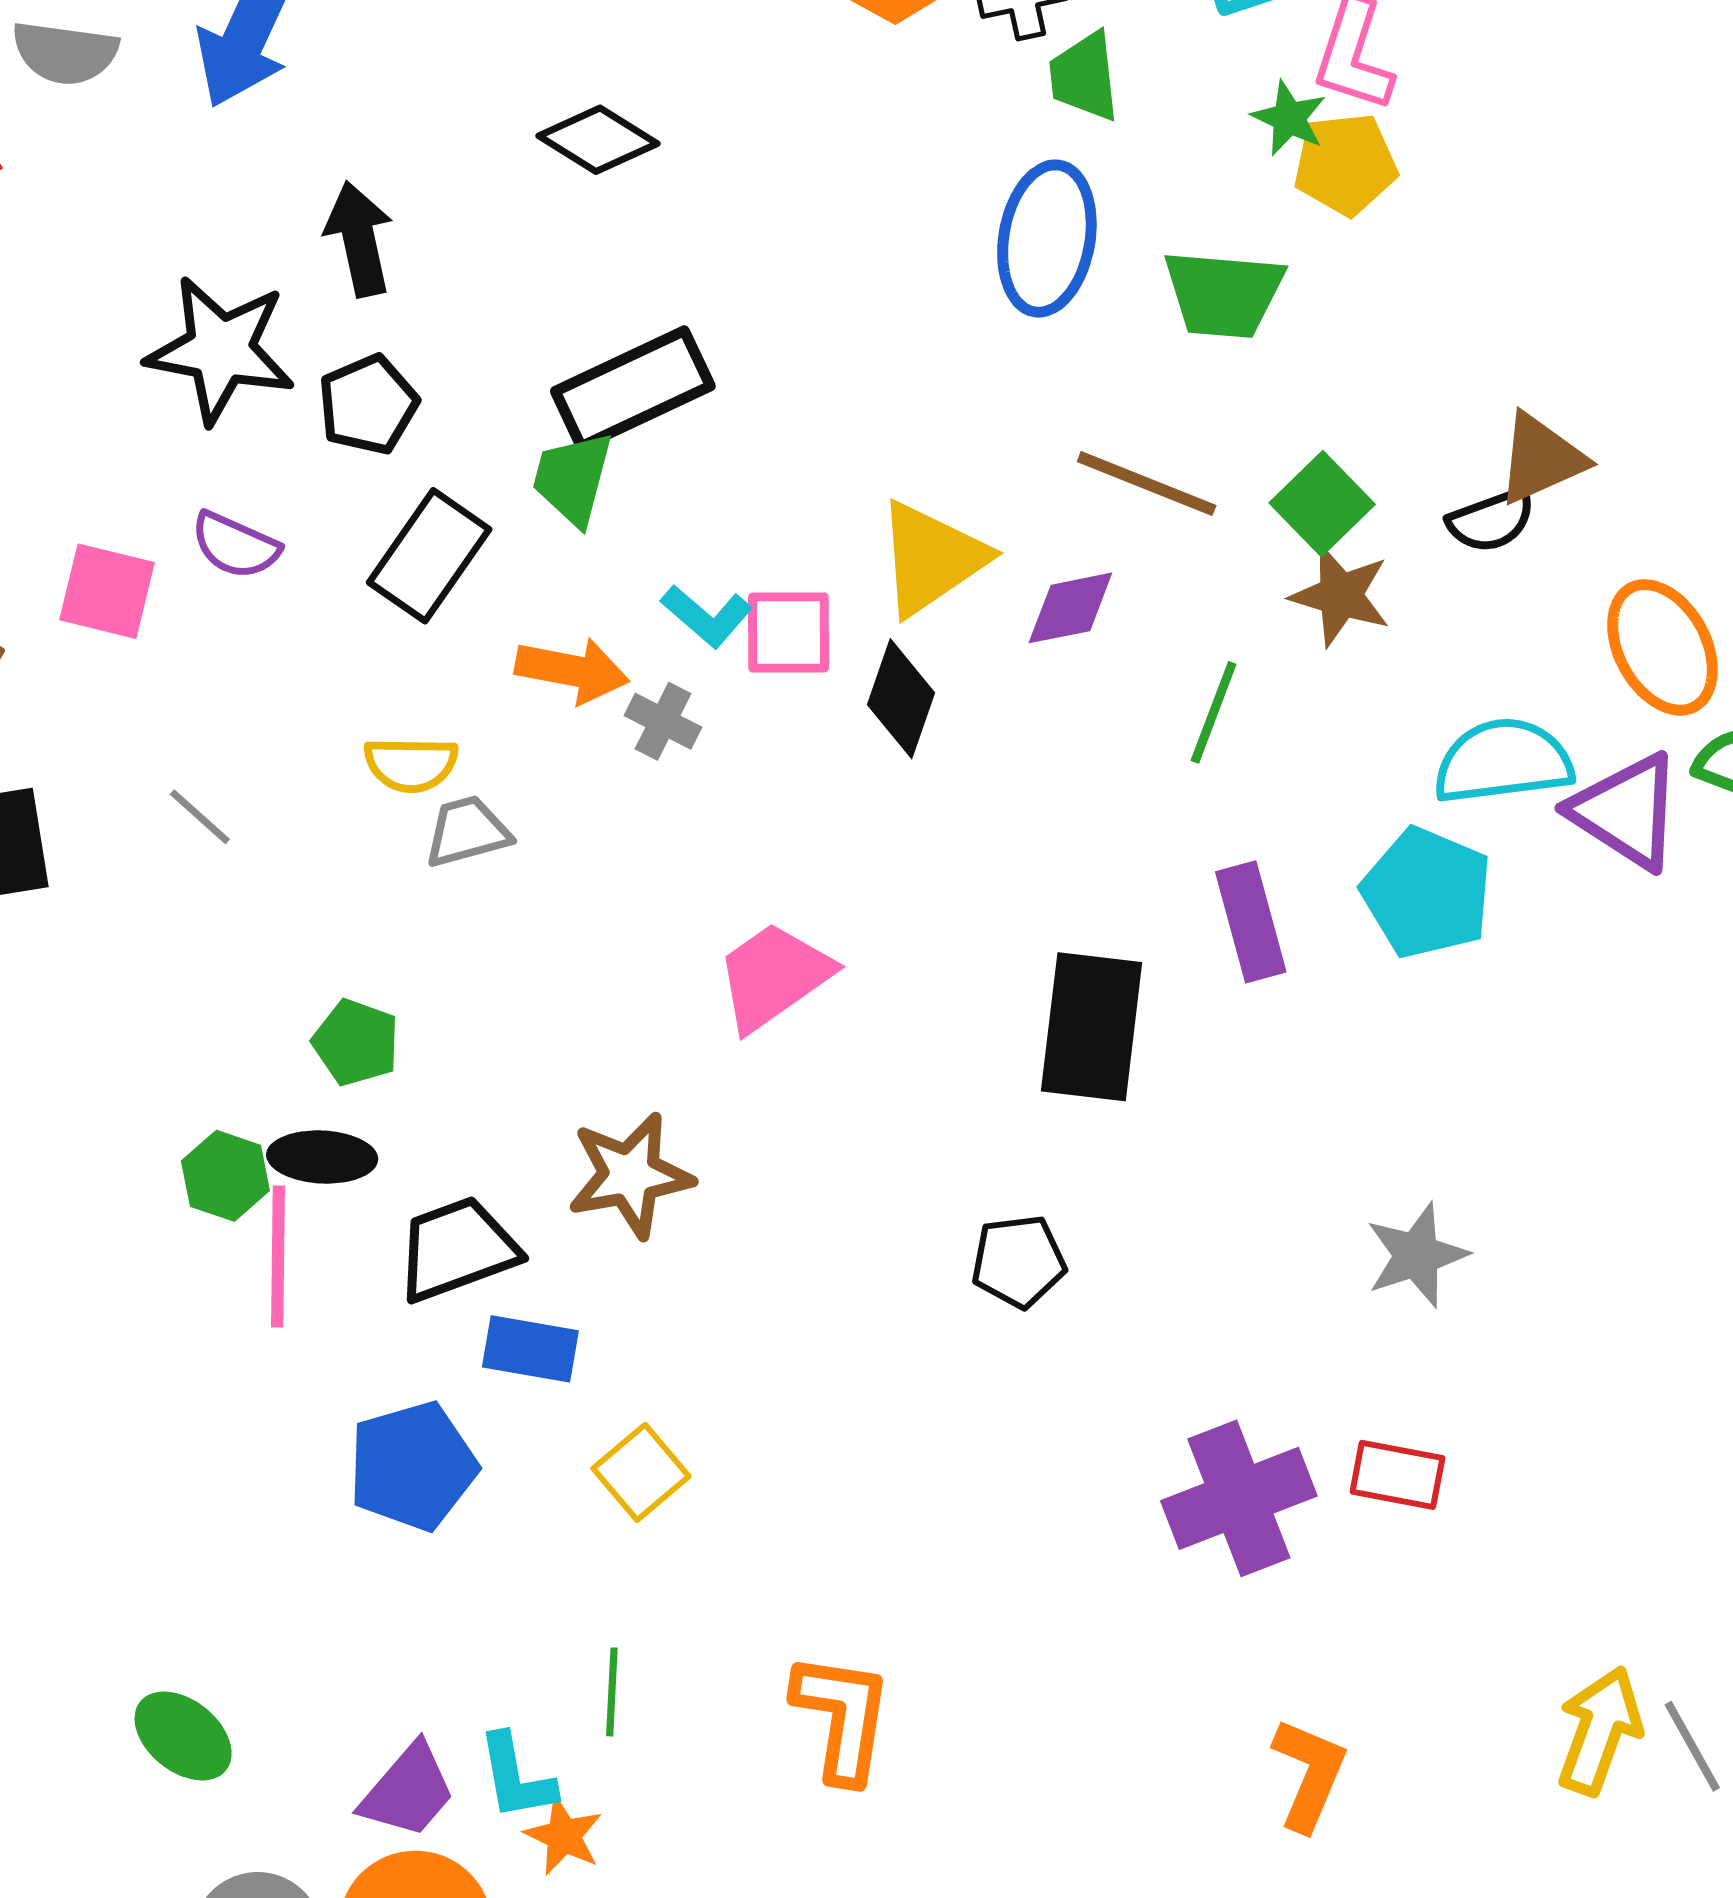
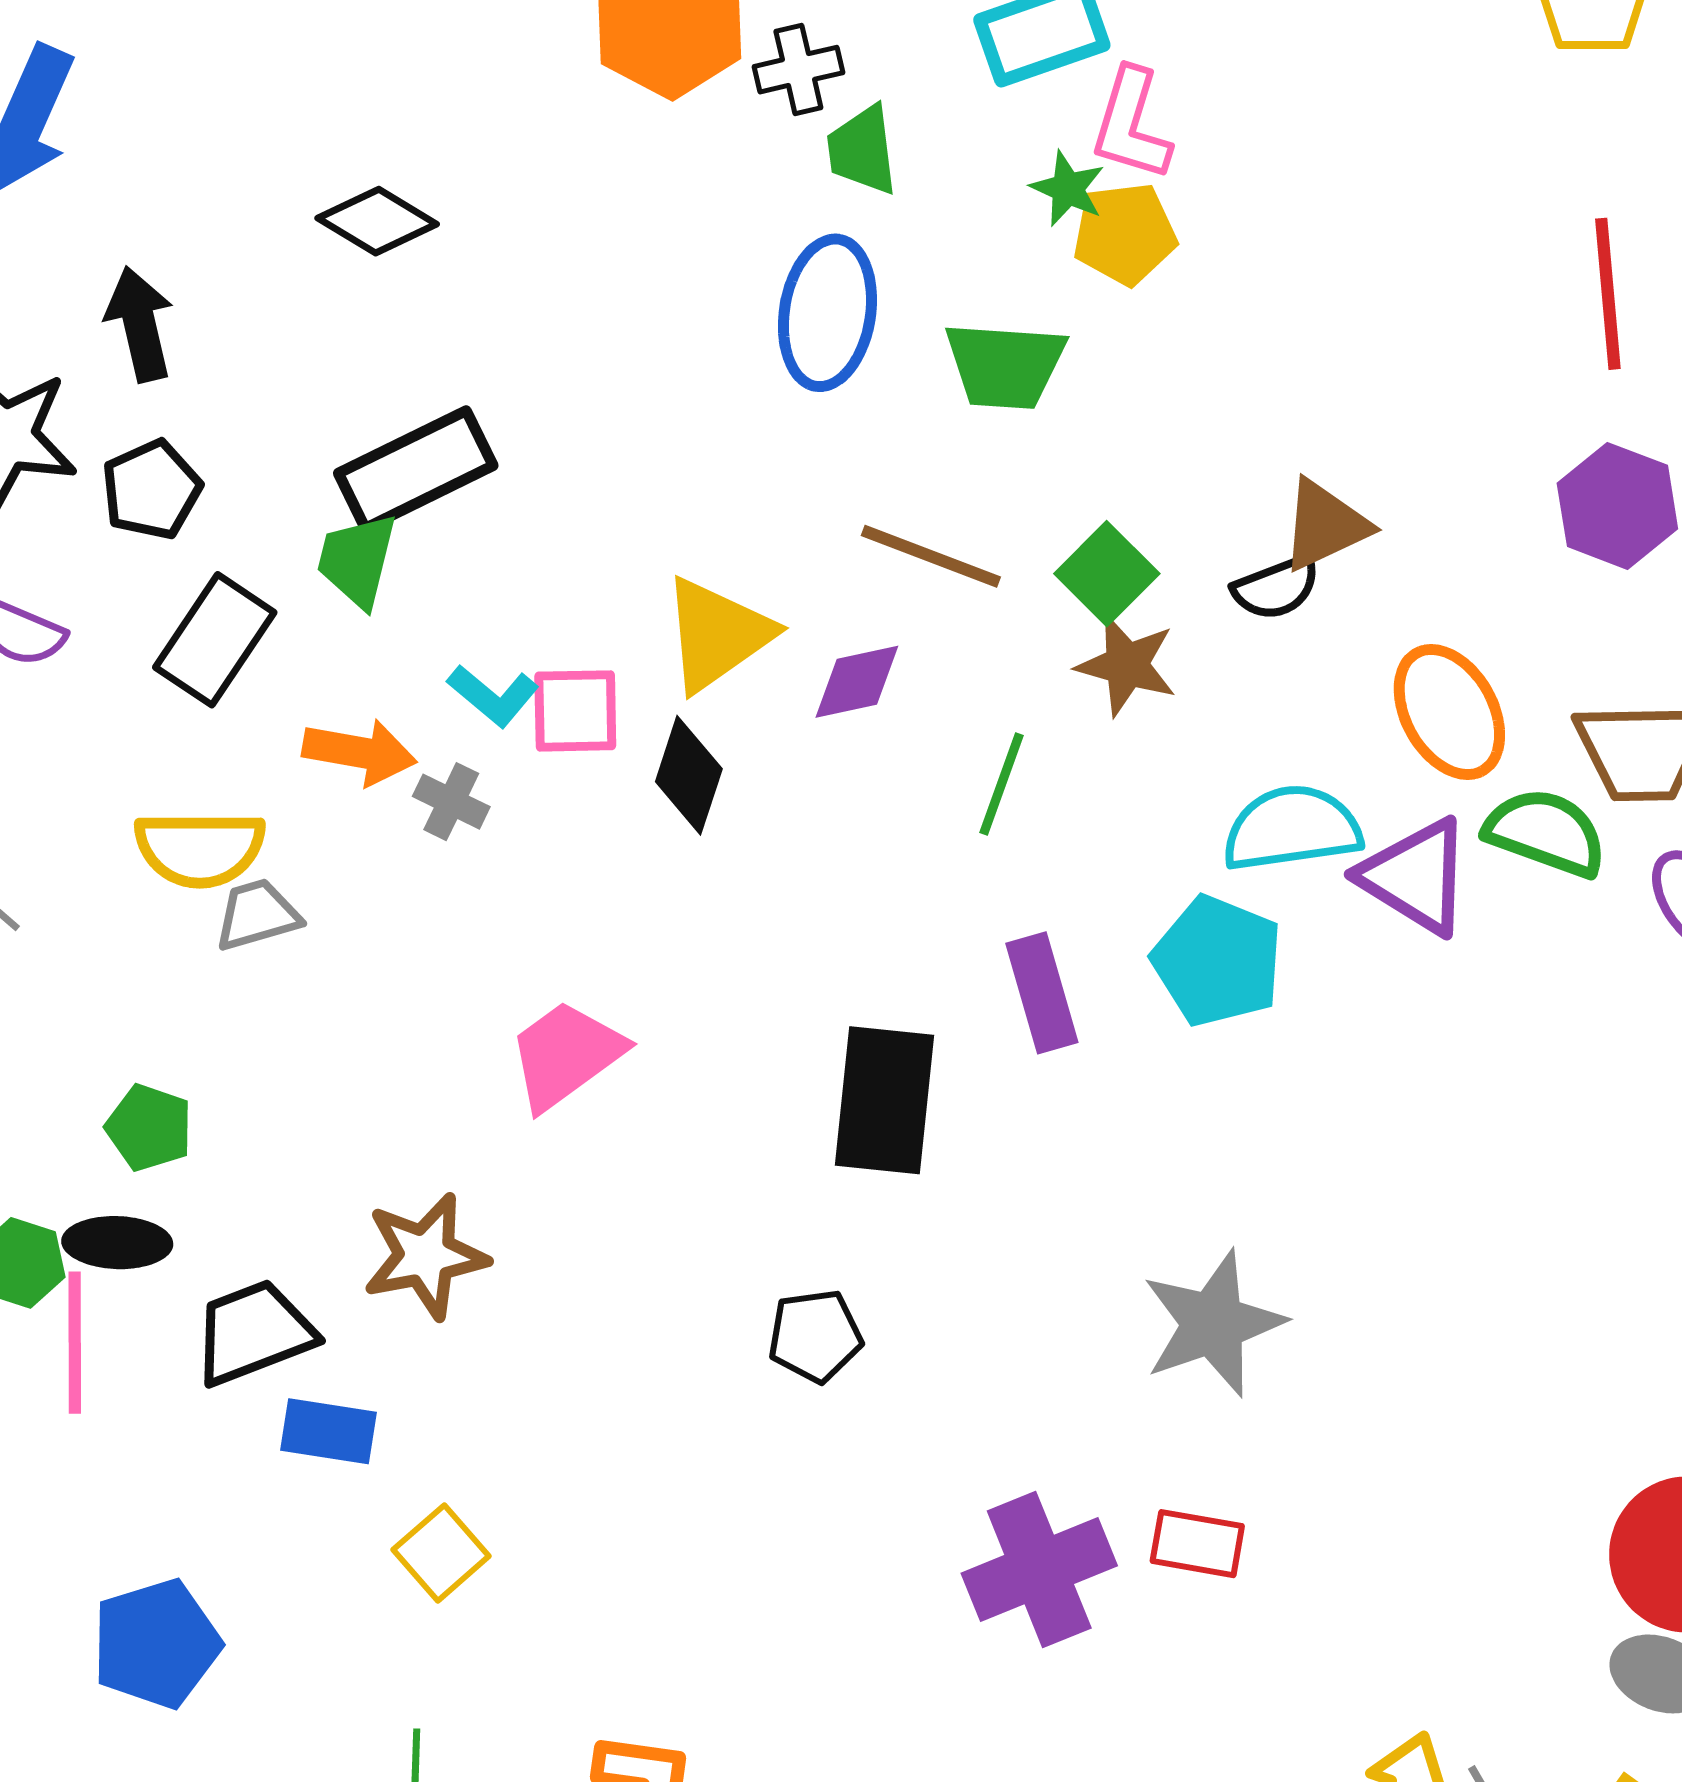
yellow semicircle: (411, 764) -> (200, 849), size x1.4
gray star: (1417, 1255) -> (1213, 1324), size x1.4
blue pentagon: (413, 1466) -> (156, 1644), moved

